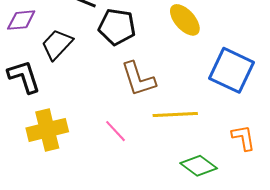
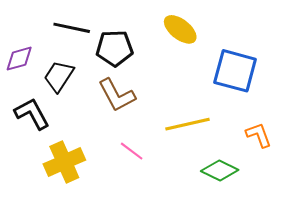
brown L-shape: (138, 79) -> (117, 95), moved

